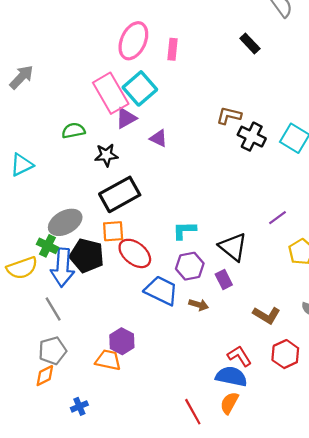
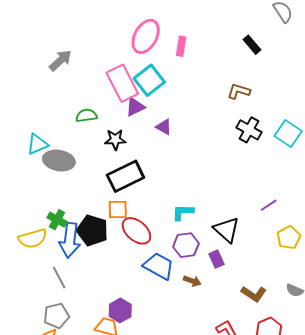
gray arrow: (21, 77) -> (60, 60), moved
brown L-shape: (229, 116) -> (239, 91), moved
gray ellipse: (65, 222) -> (59, 161), moved, turned 36

